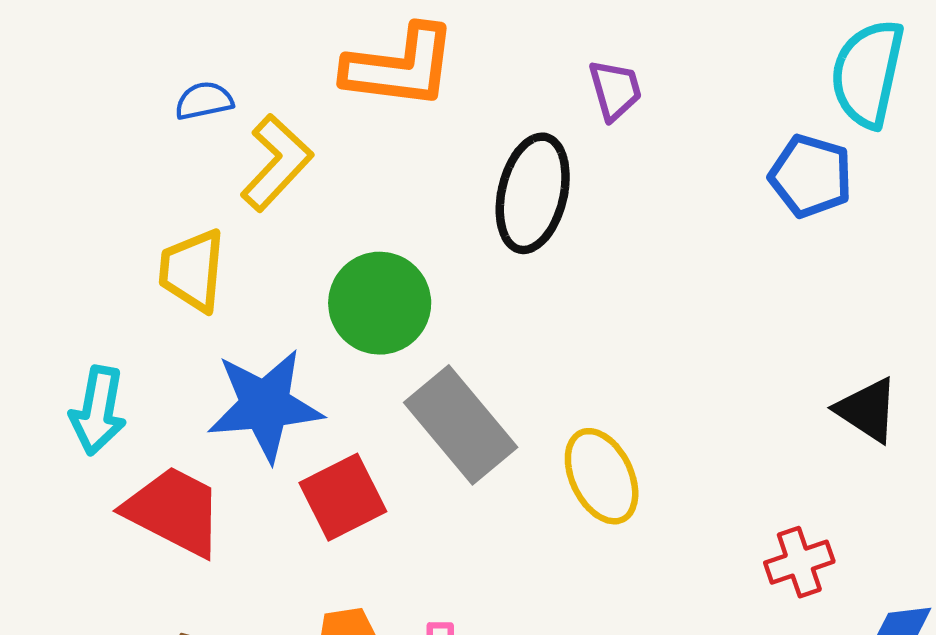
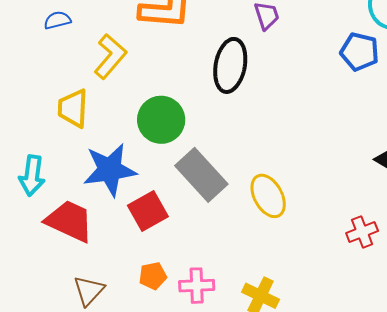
blue semicircle: (204, 101) -> (57, 20), moved

